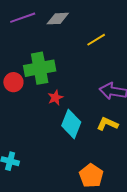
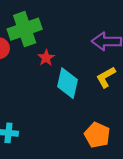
yellow L-shape: (107, 124) -> (106, 77), turned -45

